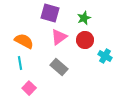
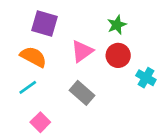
purple square: (50, 13) -> (44, 23), moved
cyan line: (20, 63) -> (28, 87), turned 64

